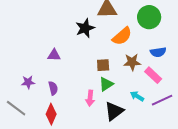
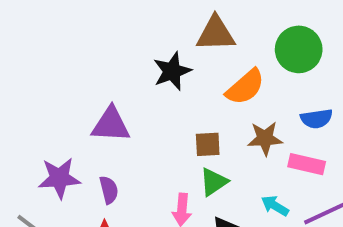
purple triangle: (54, 55) -> (111, 125), size x1.5
pink rectangle: (153, 75) -> (307, 164), turned -30
purple star: (28, 82) -> (59, 178), size x1.5

